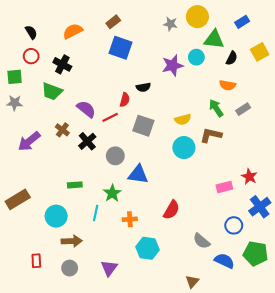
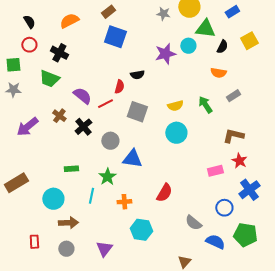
green arrow: (216, 108) -> (205, 105), moved
brown L-shape: (211, 135) -> (233, 136), moved

